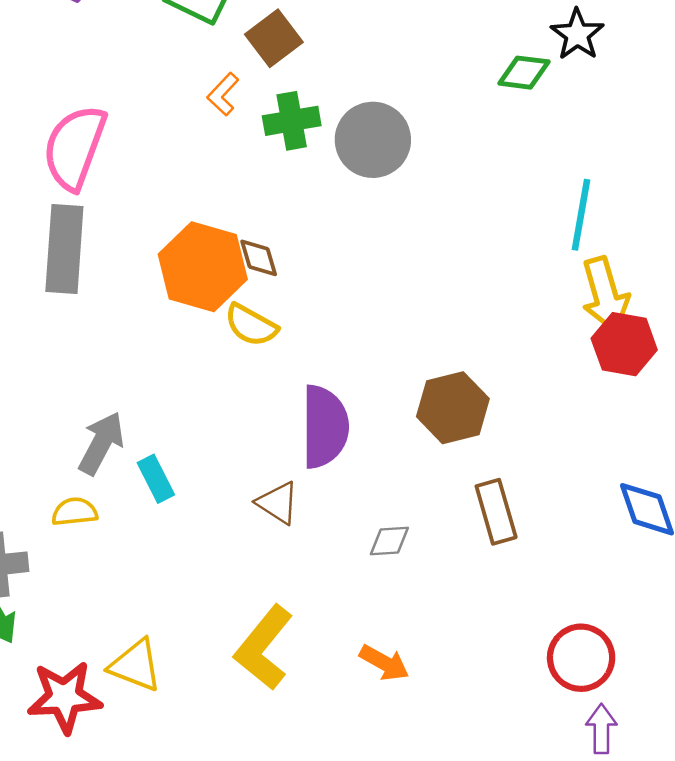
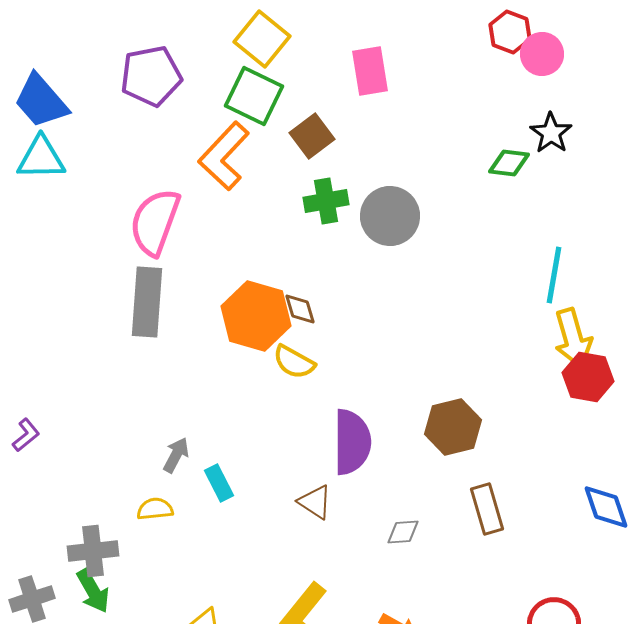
orange L-shape: (223, 94) -> (224, 156), moved, size x2.0
gray arrow: (101, 443) -> (176, 455), size x0.7

